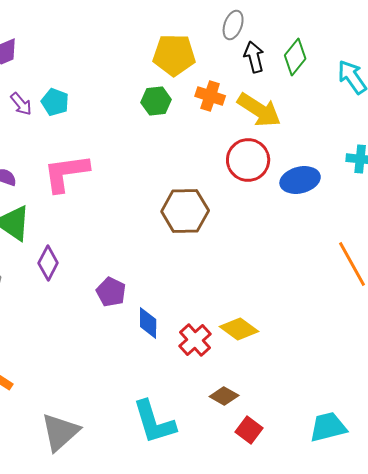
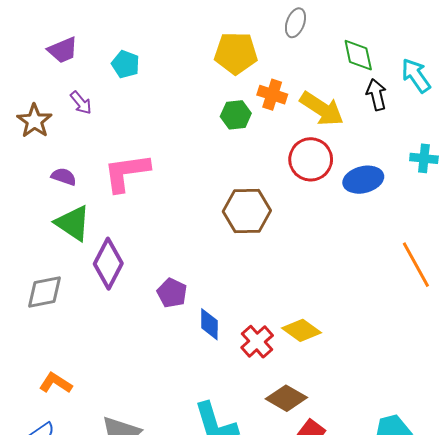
black arrow: (254, 57) -> (376, 95), moved
green diamond: (295, 57) -> (358, 55), turned -51
green hexagon: (156, 101) -> (236, 115), moved
cyan pentagon: (55, 102) -> (125, 64), moved
purple diamond: (48, 263) -> (108, 264), size x1.4
brown diamond: (224, 396) -> (286, 398), size x1.4

